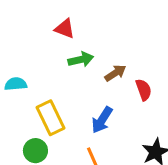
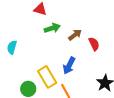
cyan semicircle: (16, 84) -> (12, 47), turned -64
yellow rectangle: (51, 118) -> (47, 77), moved

